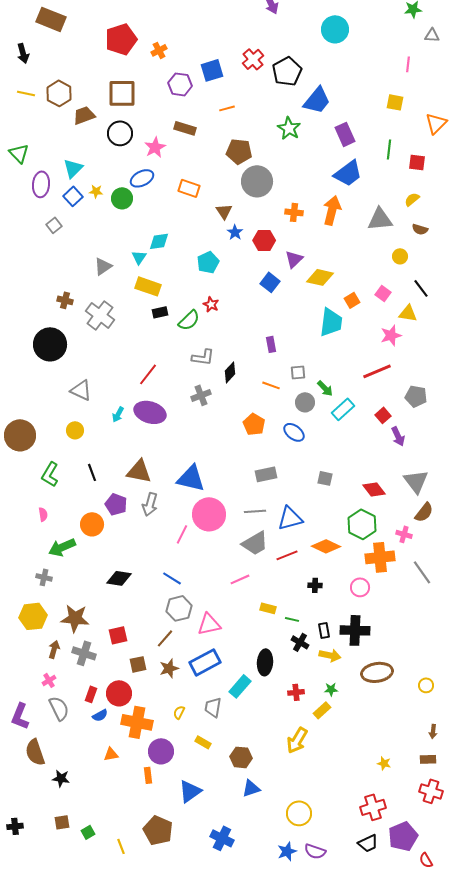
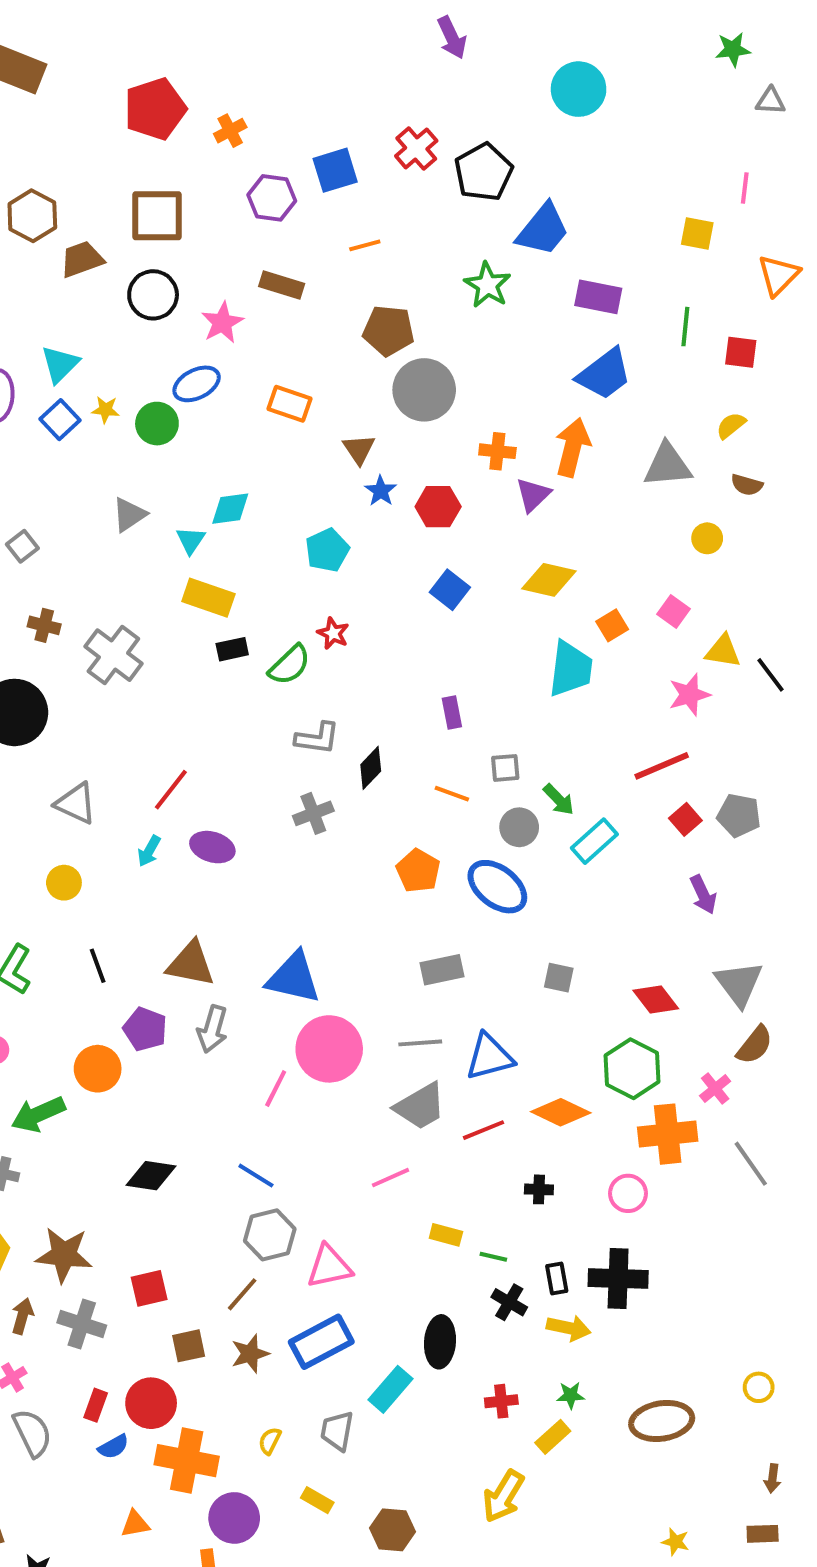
pink line: (408, 64) -> (745, 188), moved
purple rectangle: (345, 134) -> (598, 297), turned -55
gray square: (54, 225) -> (22, 546), moved
purple triangle: (294, 259) -> (533, 495), moved
gray triangle: (103, 266) -> (129, 515), moved
black line: (421, 288) -> (770, 675), moved
red line: (148, 374) -> (171, 790), moved
purple ellipse: (150, 412) -> (212, 847), size x0.7
red square: (383, 415) -> (685, 819), moved
blue ellipse: (294, 432) -> (497, 887), size x1.4
pink cross: (404, 534) -> (715, 1088), turned 35
brown ellipse: (377, 672) -> (662, 1421), moved

